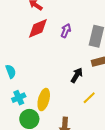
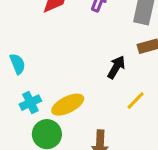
yellow ellipse: (44, 100) -> (68, 105), turned 50

